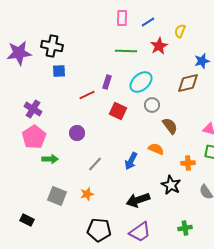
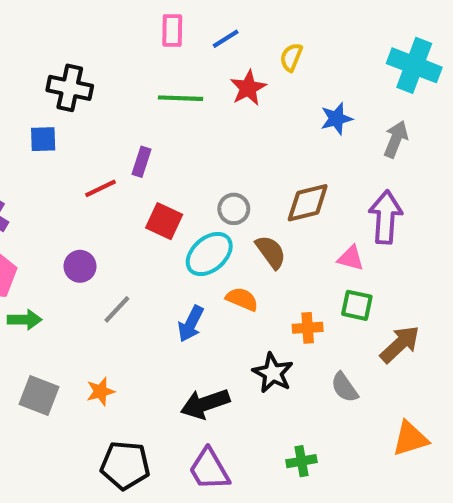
black cross: (52, 46) -> (70, 88), moved
cyan ellipse: (141, 82) -> (209, 254), moved
brown diamond: (188, 83) -> (308, 203), moved
gray line: (95, 164) -> (117, 309), moved
purple trapezoid: (140, 232) -> (209, 469), turned 95

